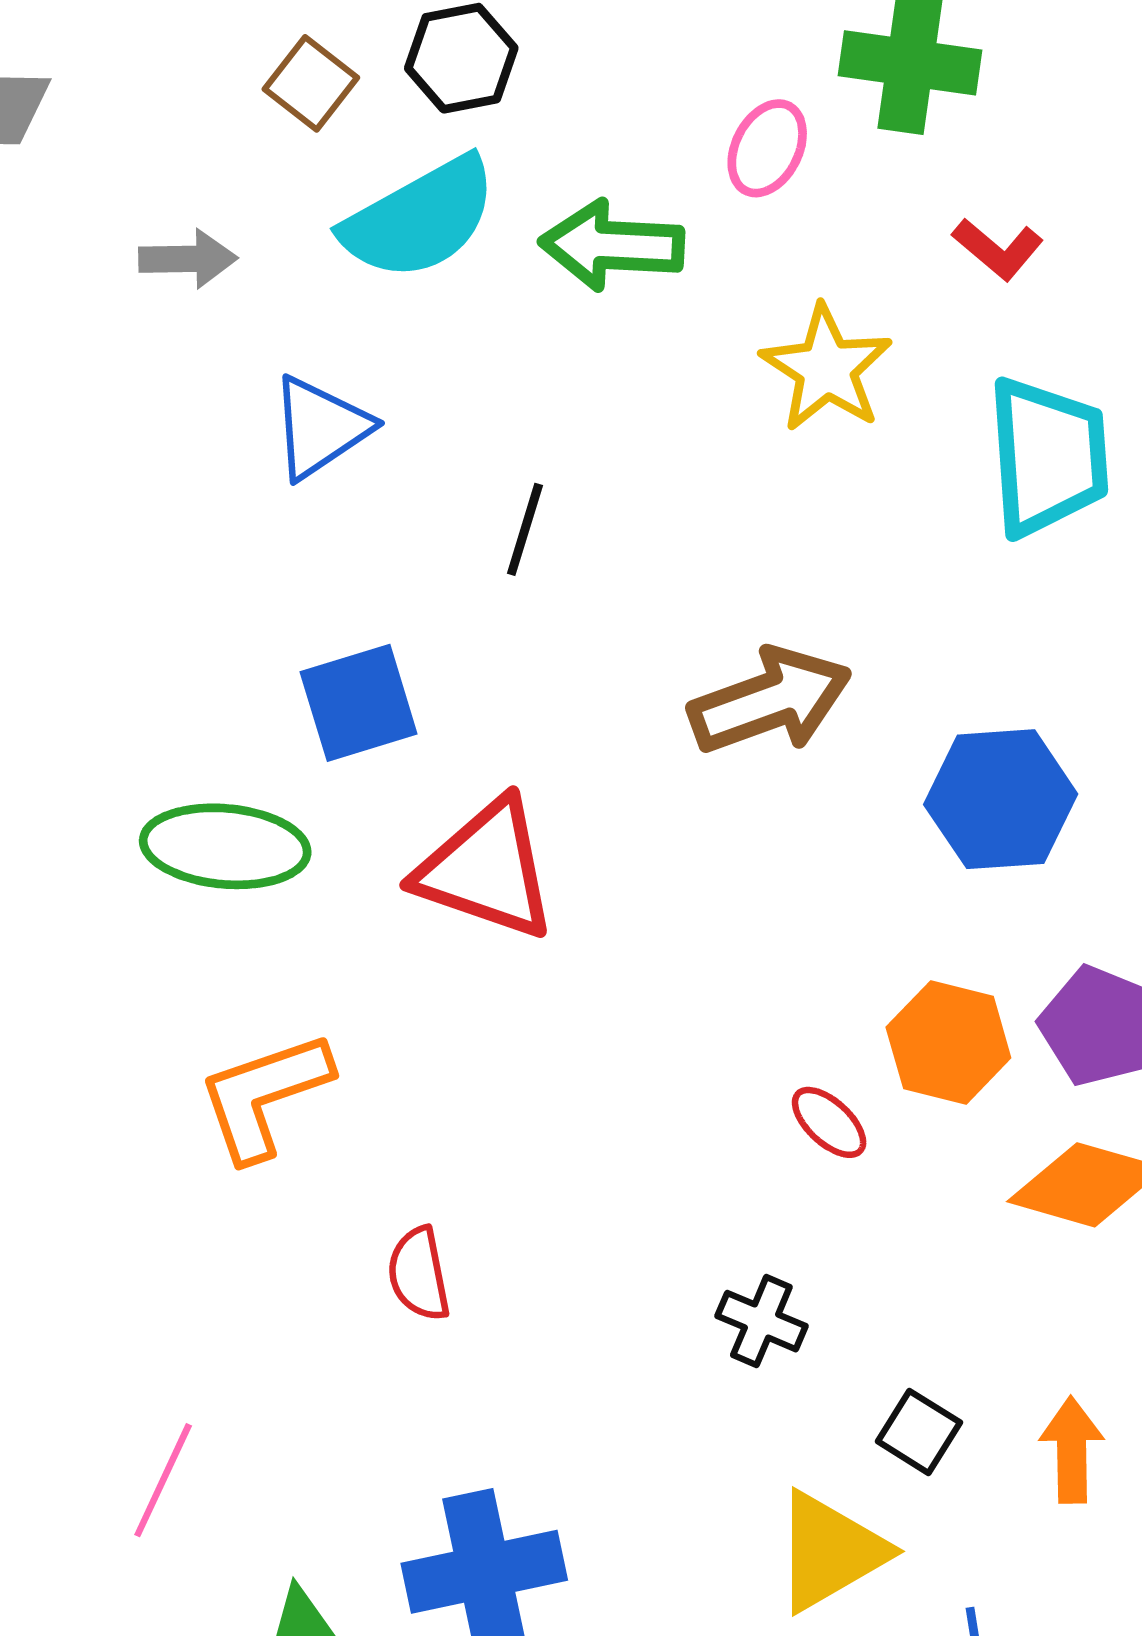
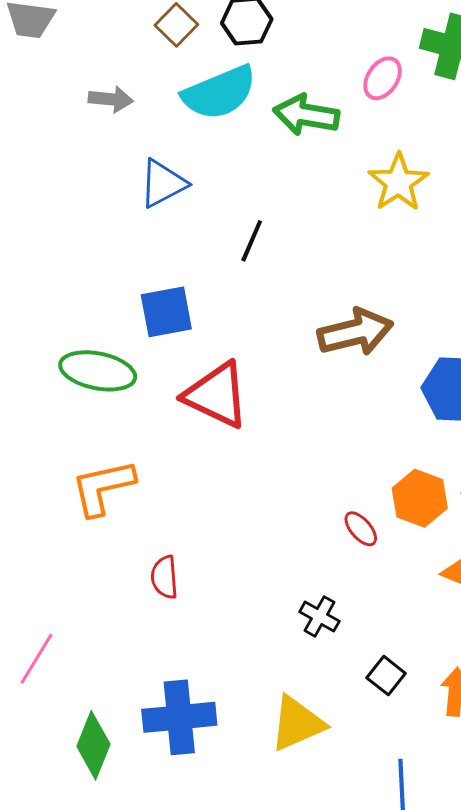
yellow triangle: (830, 1551) -> (297, 723), moved

